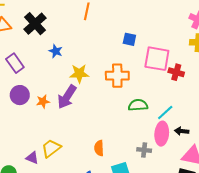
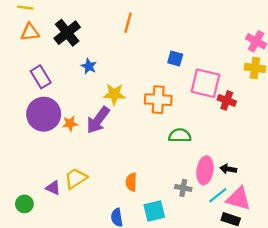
purple circle: (20, 95) -> (44, 114), size x1.5
cyan line: (165, 112) -> (218, 195), moved

